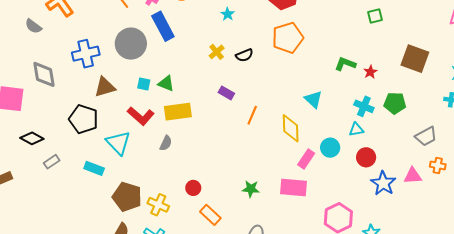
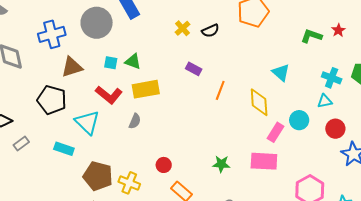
red star: (370, 72) -> (338, 30), moved

